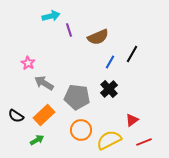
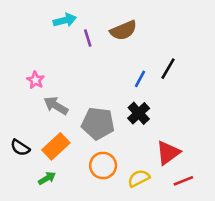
brown semicircle: (98, 37) -> (123, 30), moved
red triangle: (132, 120) -> (168, 153), size x1.5
yellow semicircle: (109, 140) -> (139, 178), size x0.7

